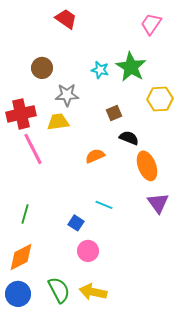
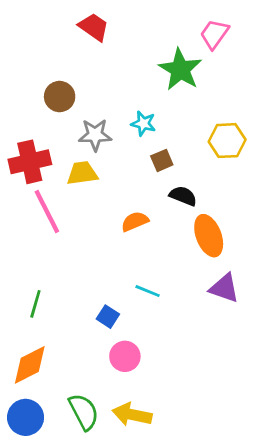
green star: (131, 67) -> (180, 70), moved
cyan star: (100, 70) -> (143, 124), moved
purple triangle: (158, 203) -> (224, 288), turned -35

